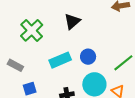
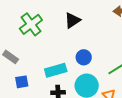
cyan rectangle: (60, 60) -> (56, 70), moved

